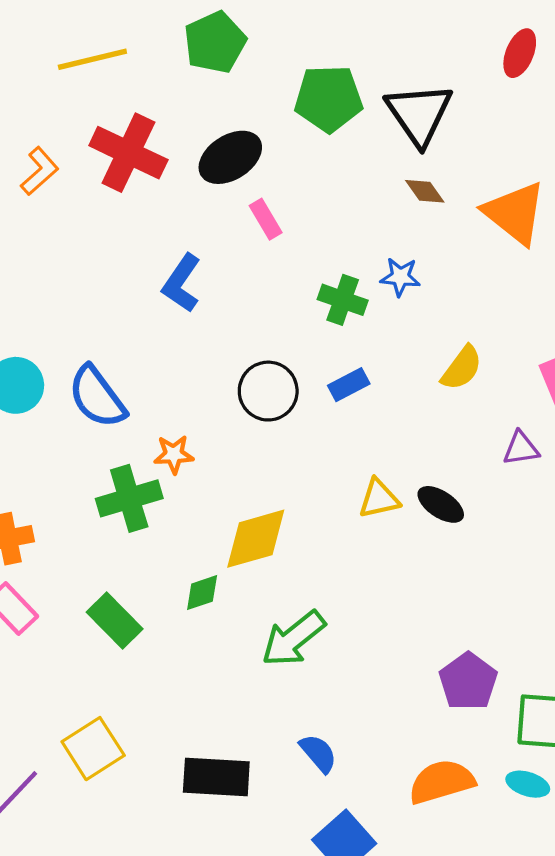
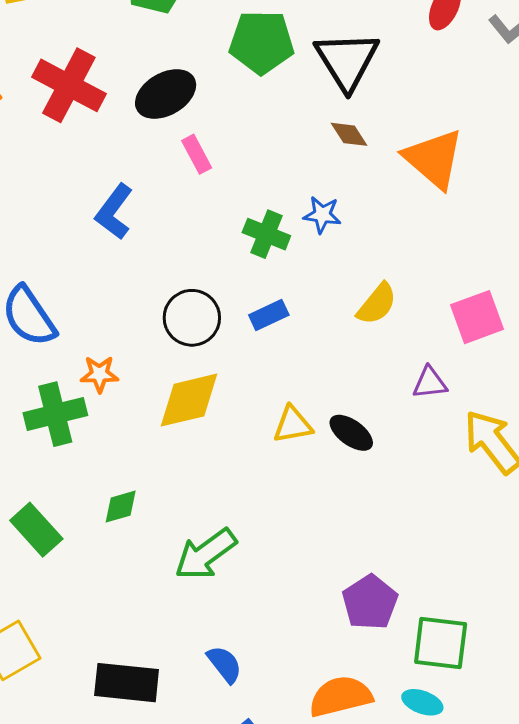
yellow diamond: (256, 539) -> (189, 400), moved

